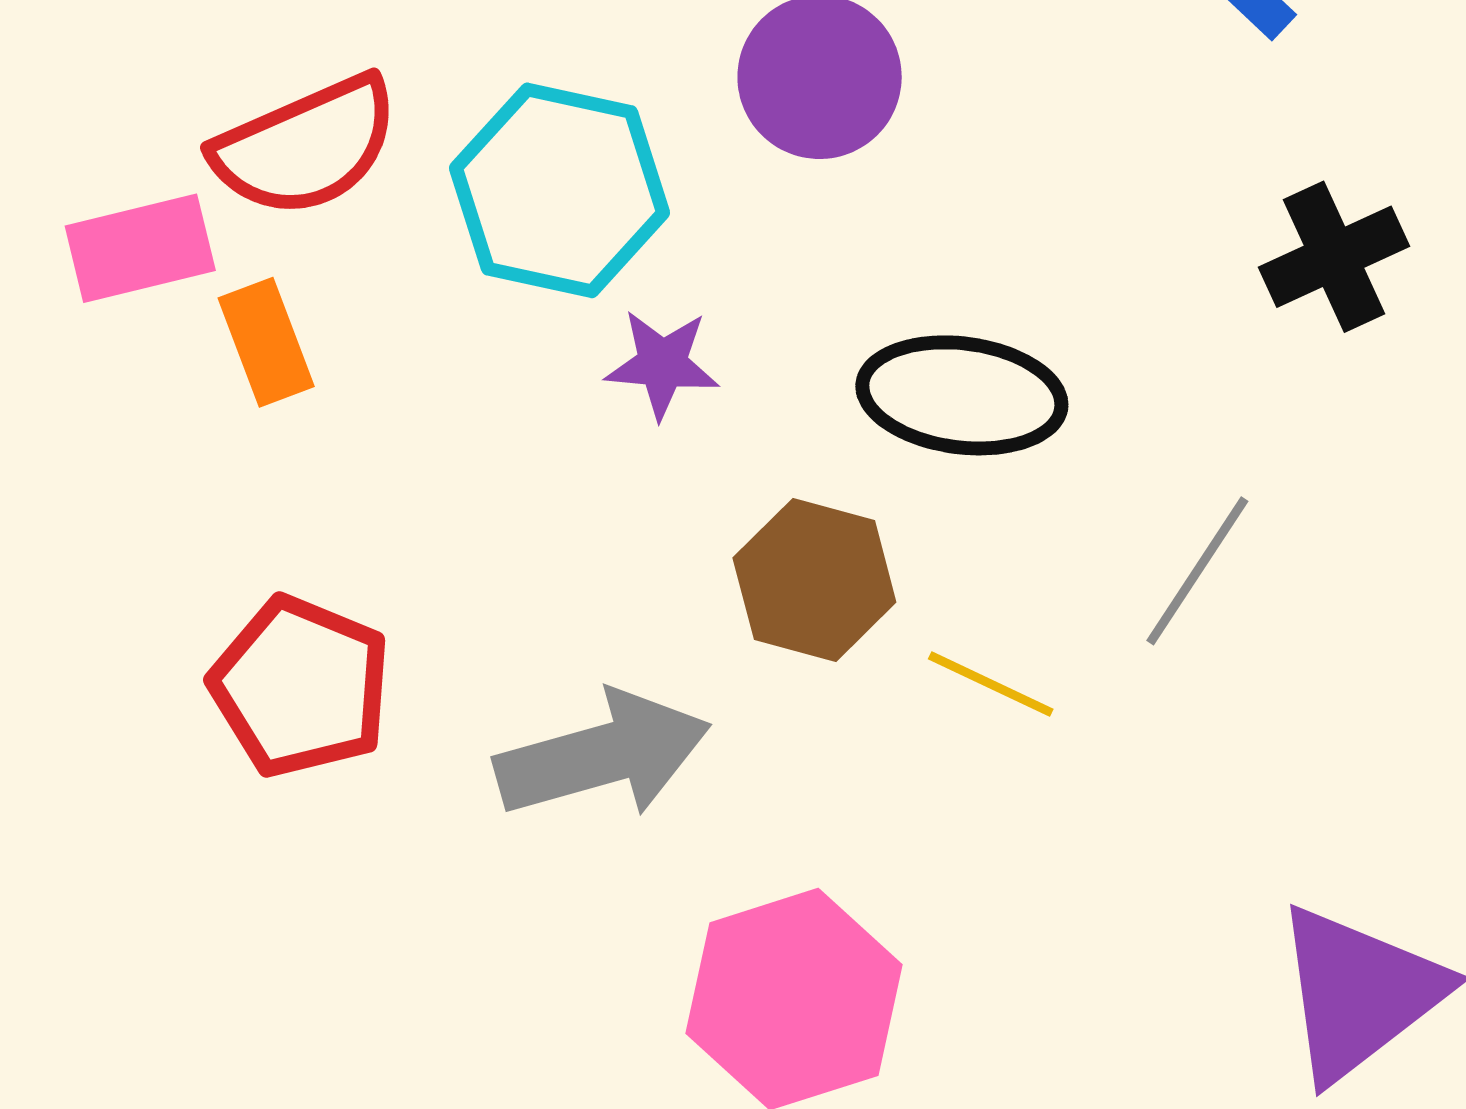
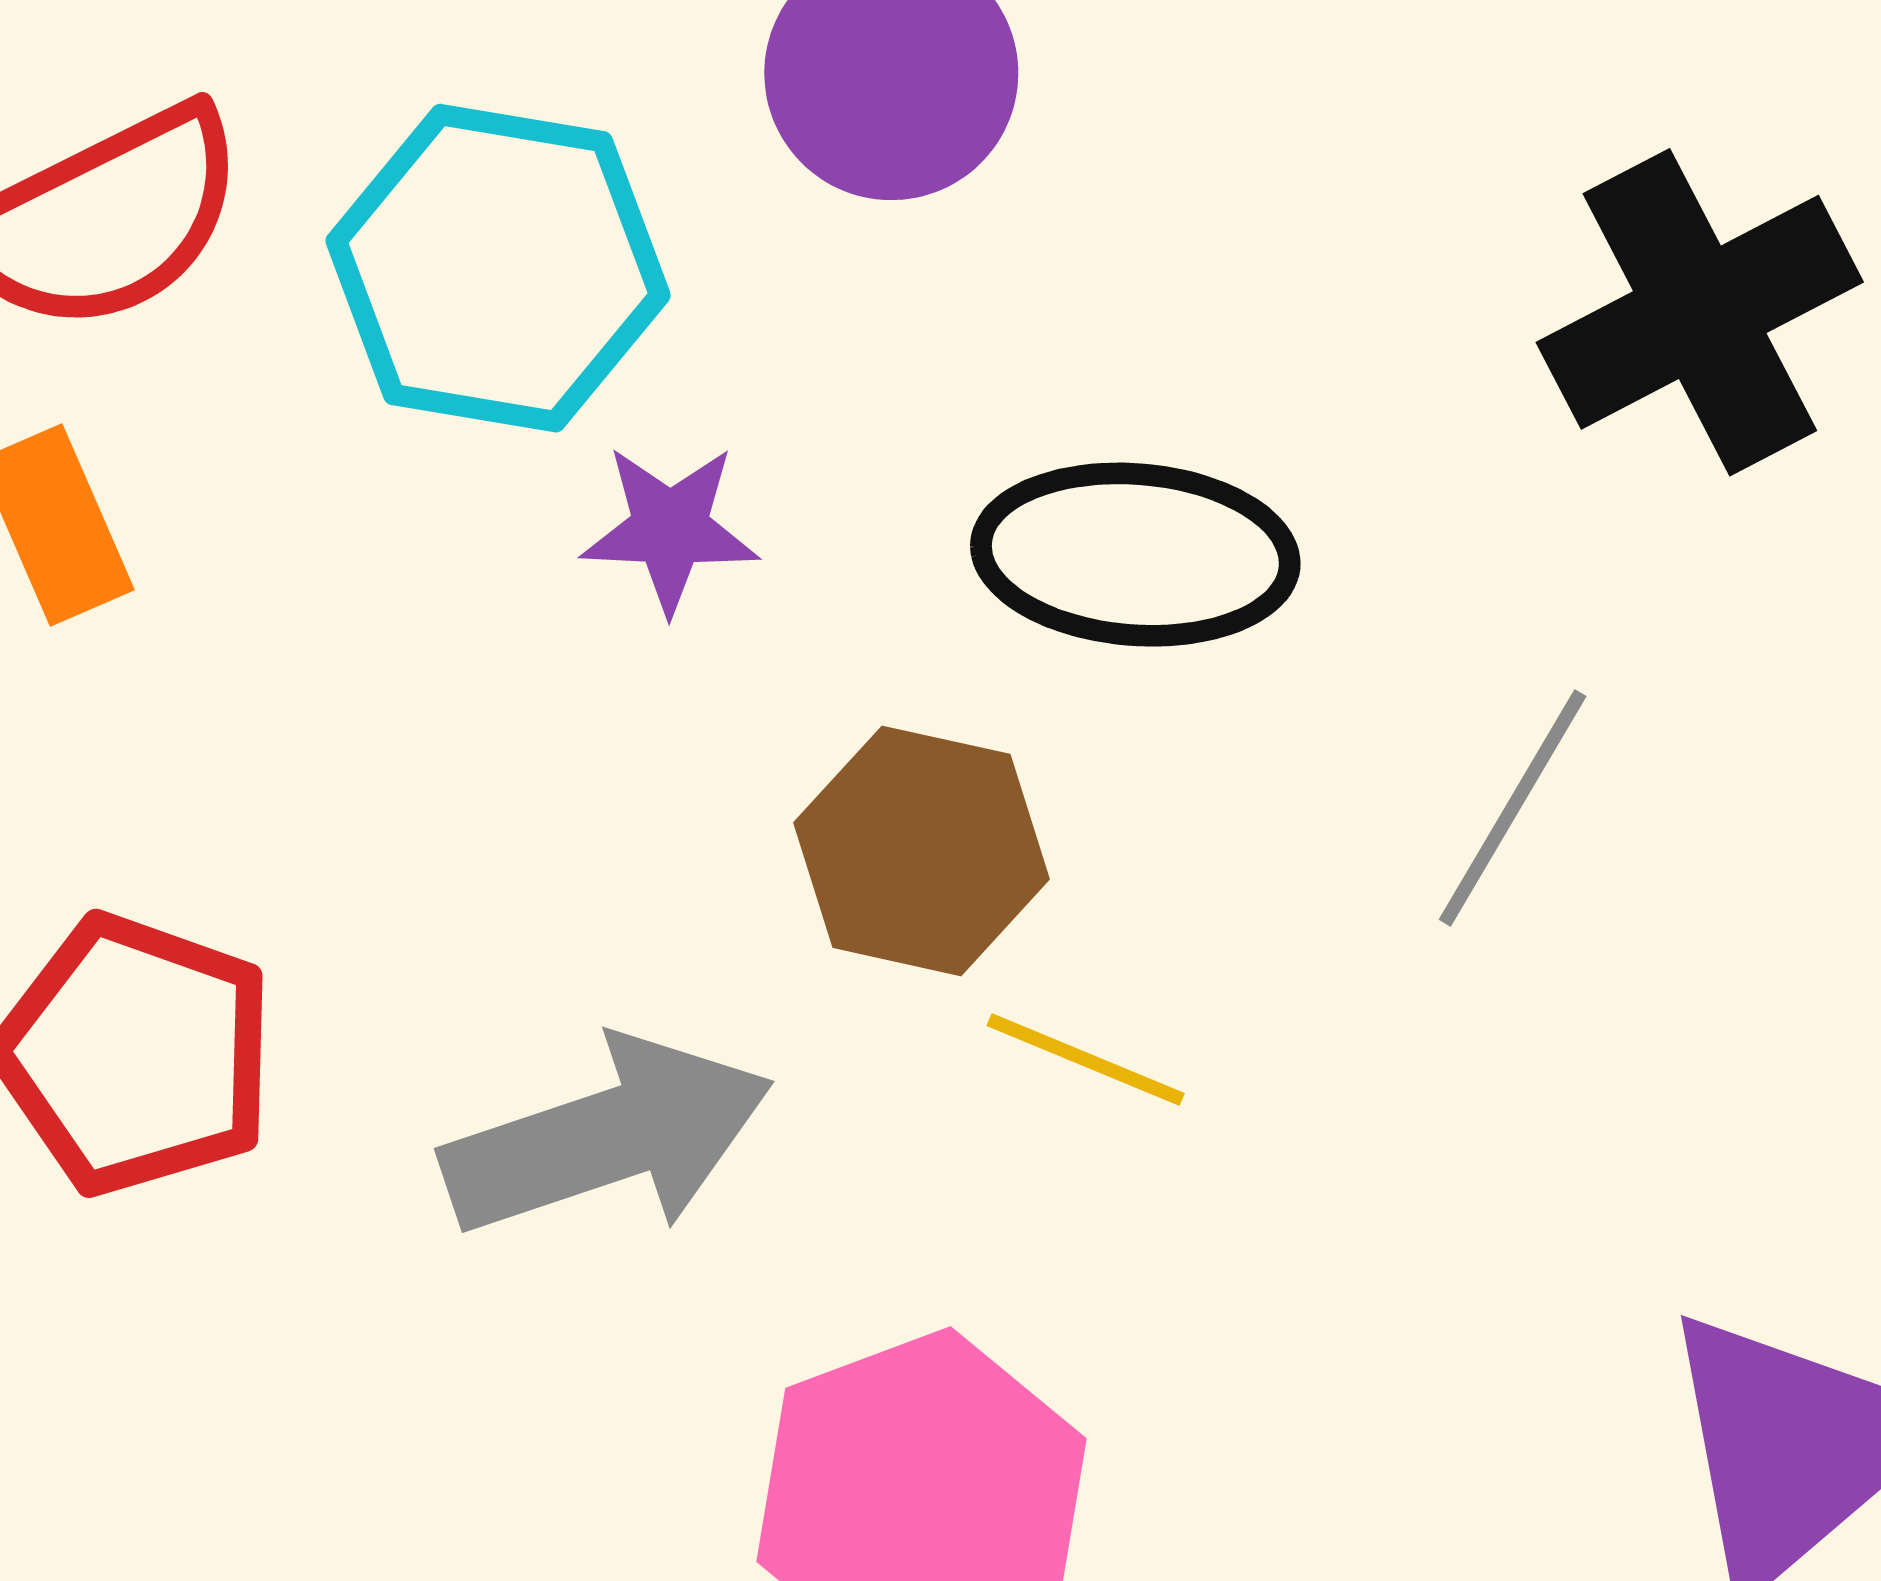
black cross: (1334, 257) -> (1700, 312), size x1.4
yellow line: (991, 684) -> (1086, 1059), moved

